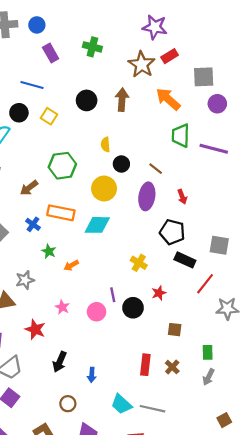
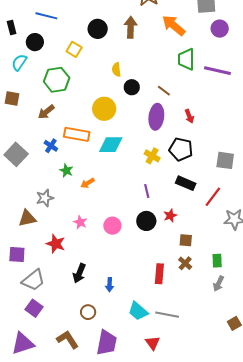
yellow square: (49, 116) -> (74, 49), moved
green hexagon: (62, 166) -> (57, 80), moved
yellow circle: (104, 189) -> (104, 109), moved
black rectangle: (185, 260) -> (186, 183), moved
yellow cross: (139, 263) -> (152, 156), moved
red star: (159, 293) -> (170, 216), moved
purple line: (113, 295) -> (147, 191), moved
brown cross: (172, 367) -> (185, 263), moved

